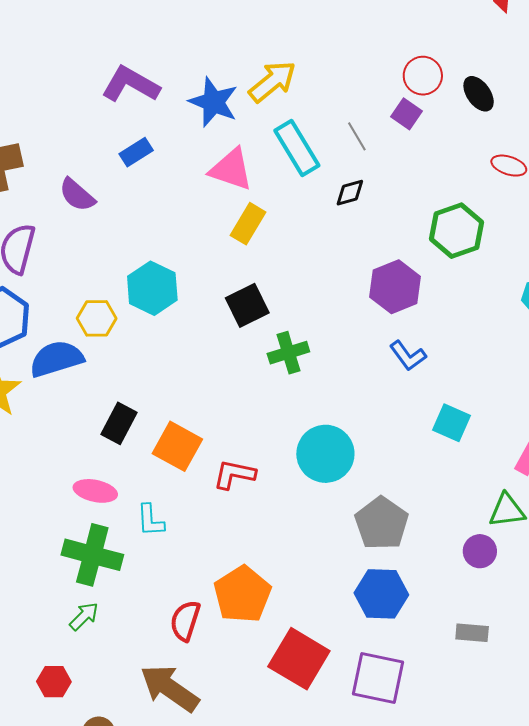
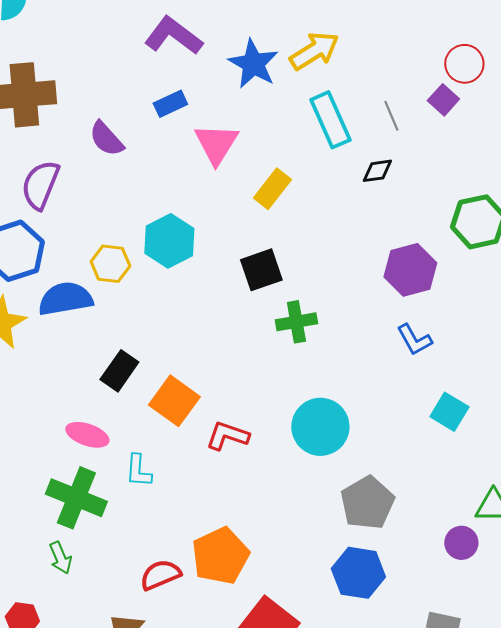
pink triangle: (231, 169) -> (216, 144), moved, turned 36
green arrow: (84, 616) -> (60, 558), turned 104
red semicircle: (185, 621) -> (160, 575), turned 42

